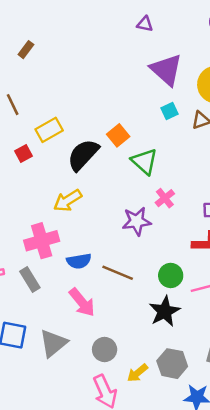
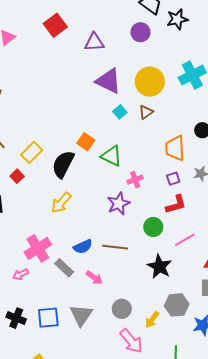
purple triangle: (145, 24) -> (94, 42), moved, size x1.5
pink cross: (165, 198) -> (135, 180), turned 35
pink cross: (42, 241) -> (38, 248), moved
green circle: (171, 275) -> (153, 227), moved
gray rectangle: (30, 279) -> (64, 268), moved
pink arrow: (82, 302) -> (94, 278), size x0.7

